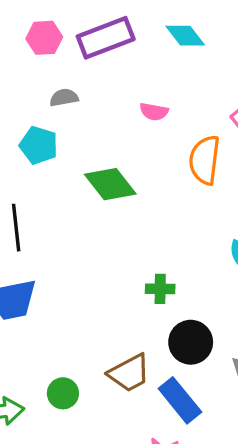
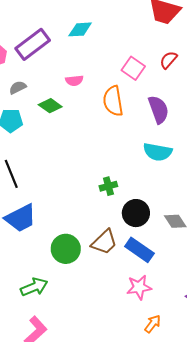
cyan diamond: (185, 36) -> (80, 29), turned -40
green diamond: (110, 184) -> (50, 106), moved, size x0.7
green circle: (63, 393) -> (66, 249), moved, size x1.5

